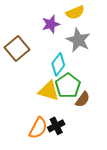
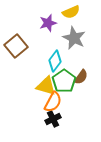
brown semicircle: (83, 99) -> (81, 77), moved
orange semicircle: (38, 128) -> (53, 102), moved

